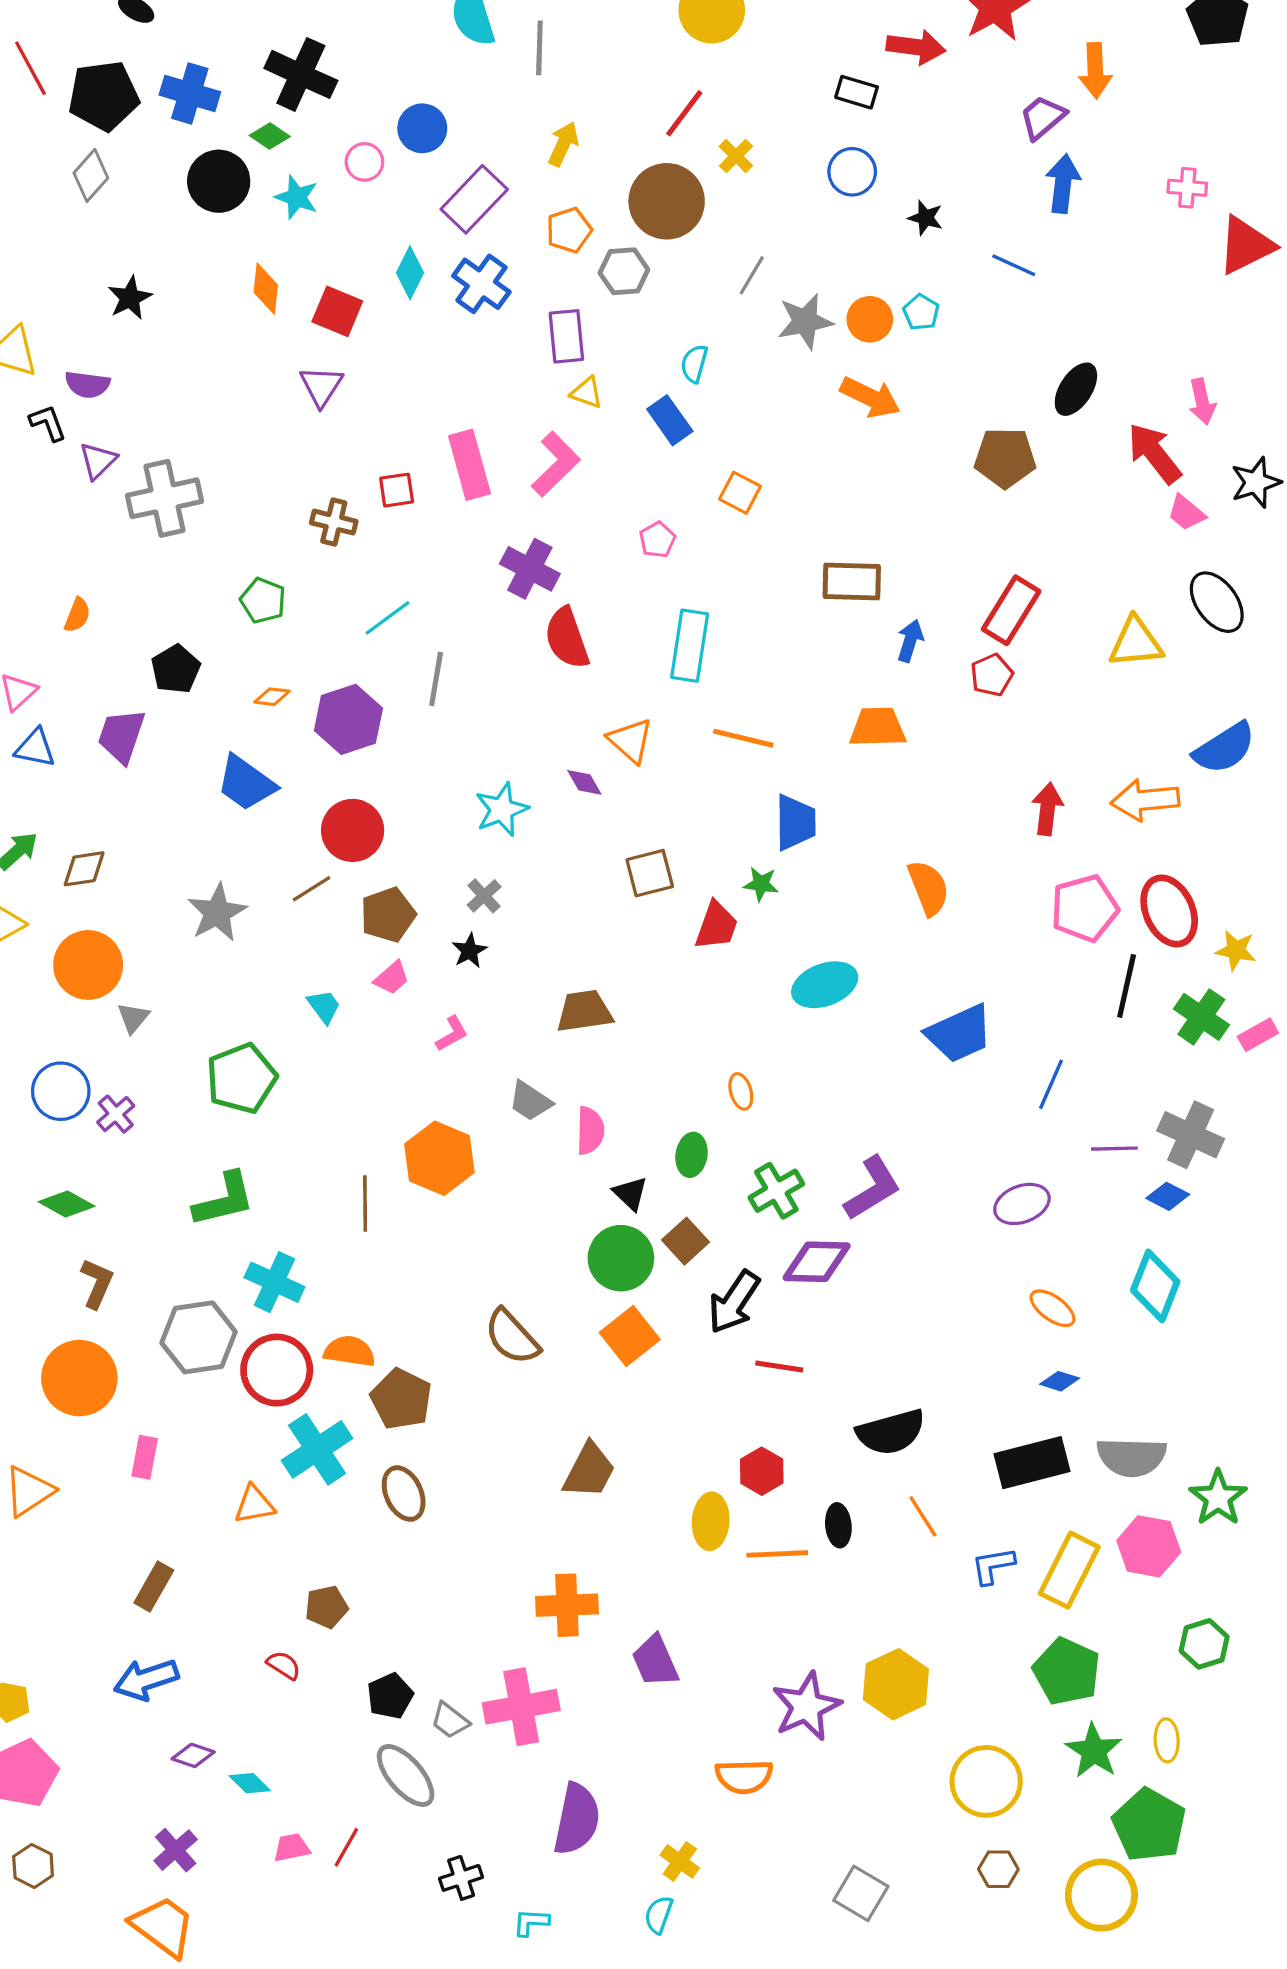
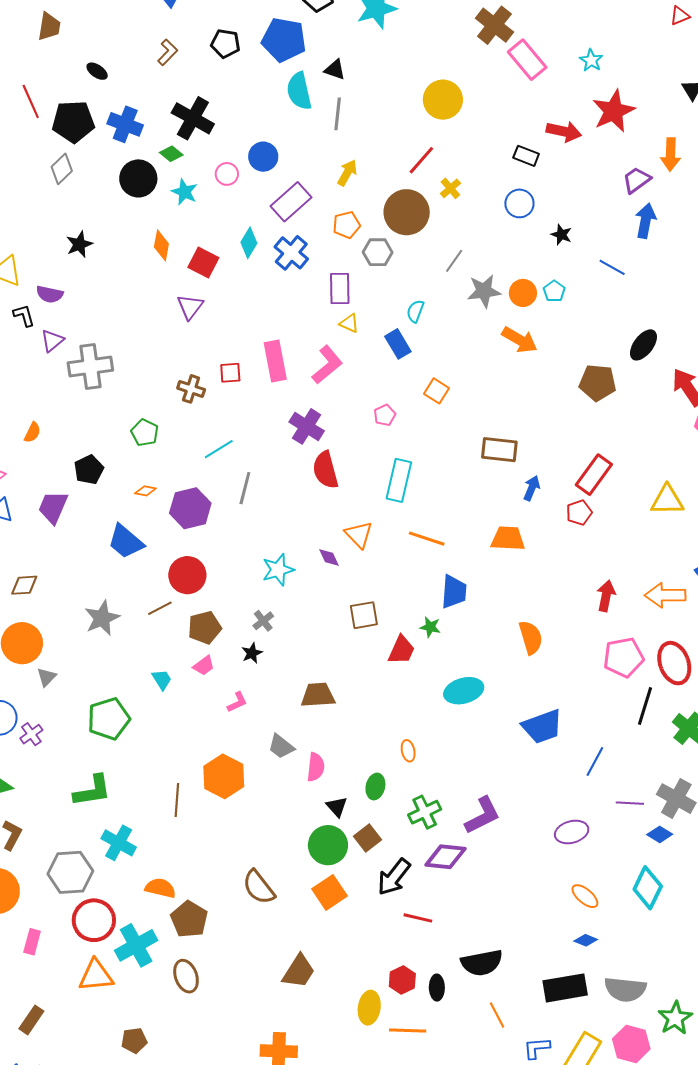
red circle: (277, 1370) -> (94, 920), moved
orange triangle: (254, 1505) -> (96, 976), size x1.4
black ellipse: (838, 1525) -> (437, 988), moved

